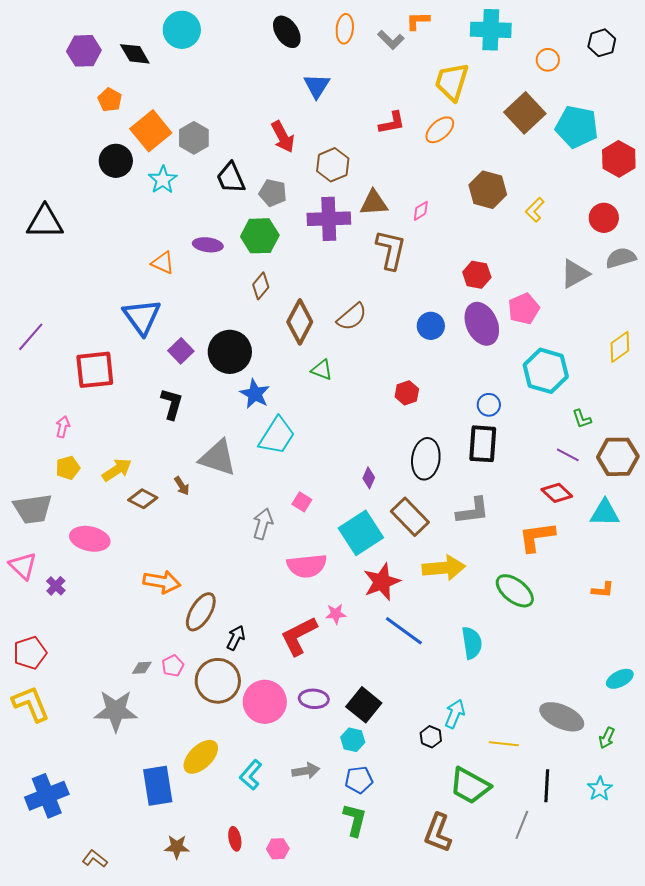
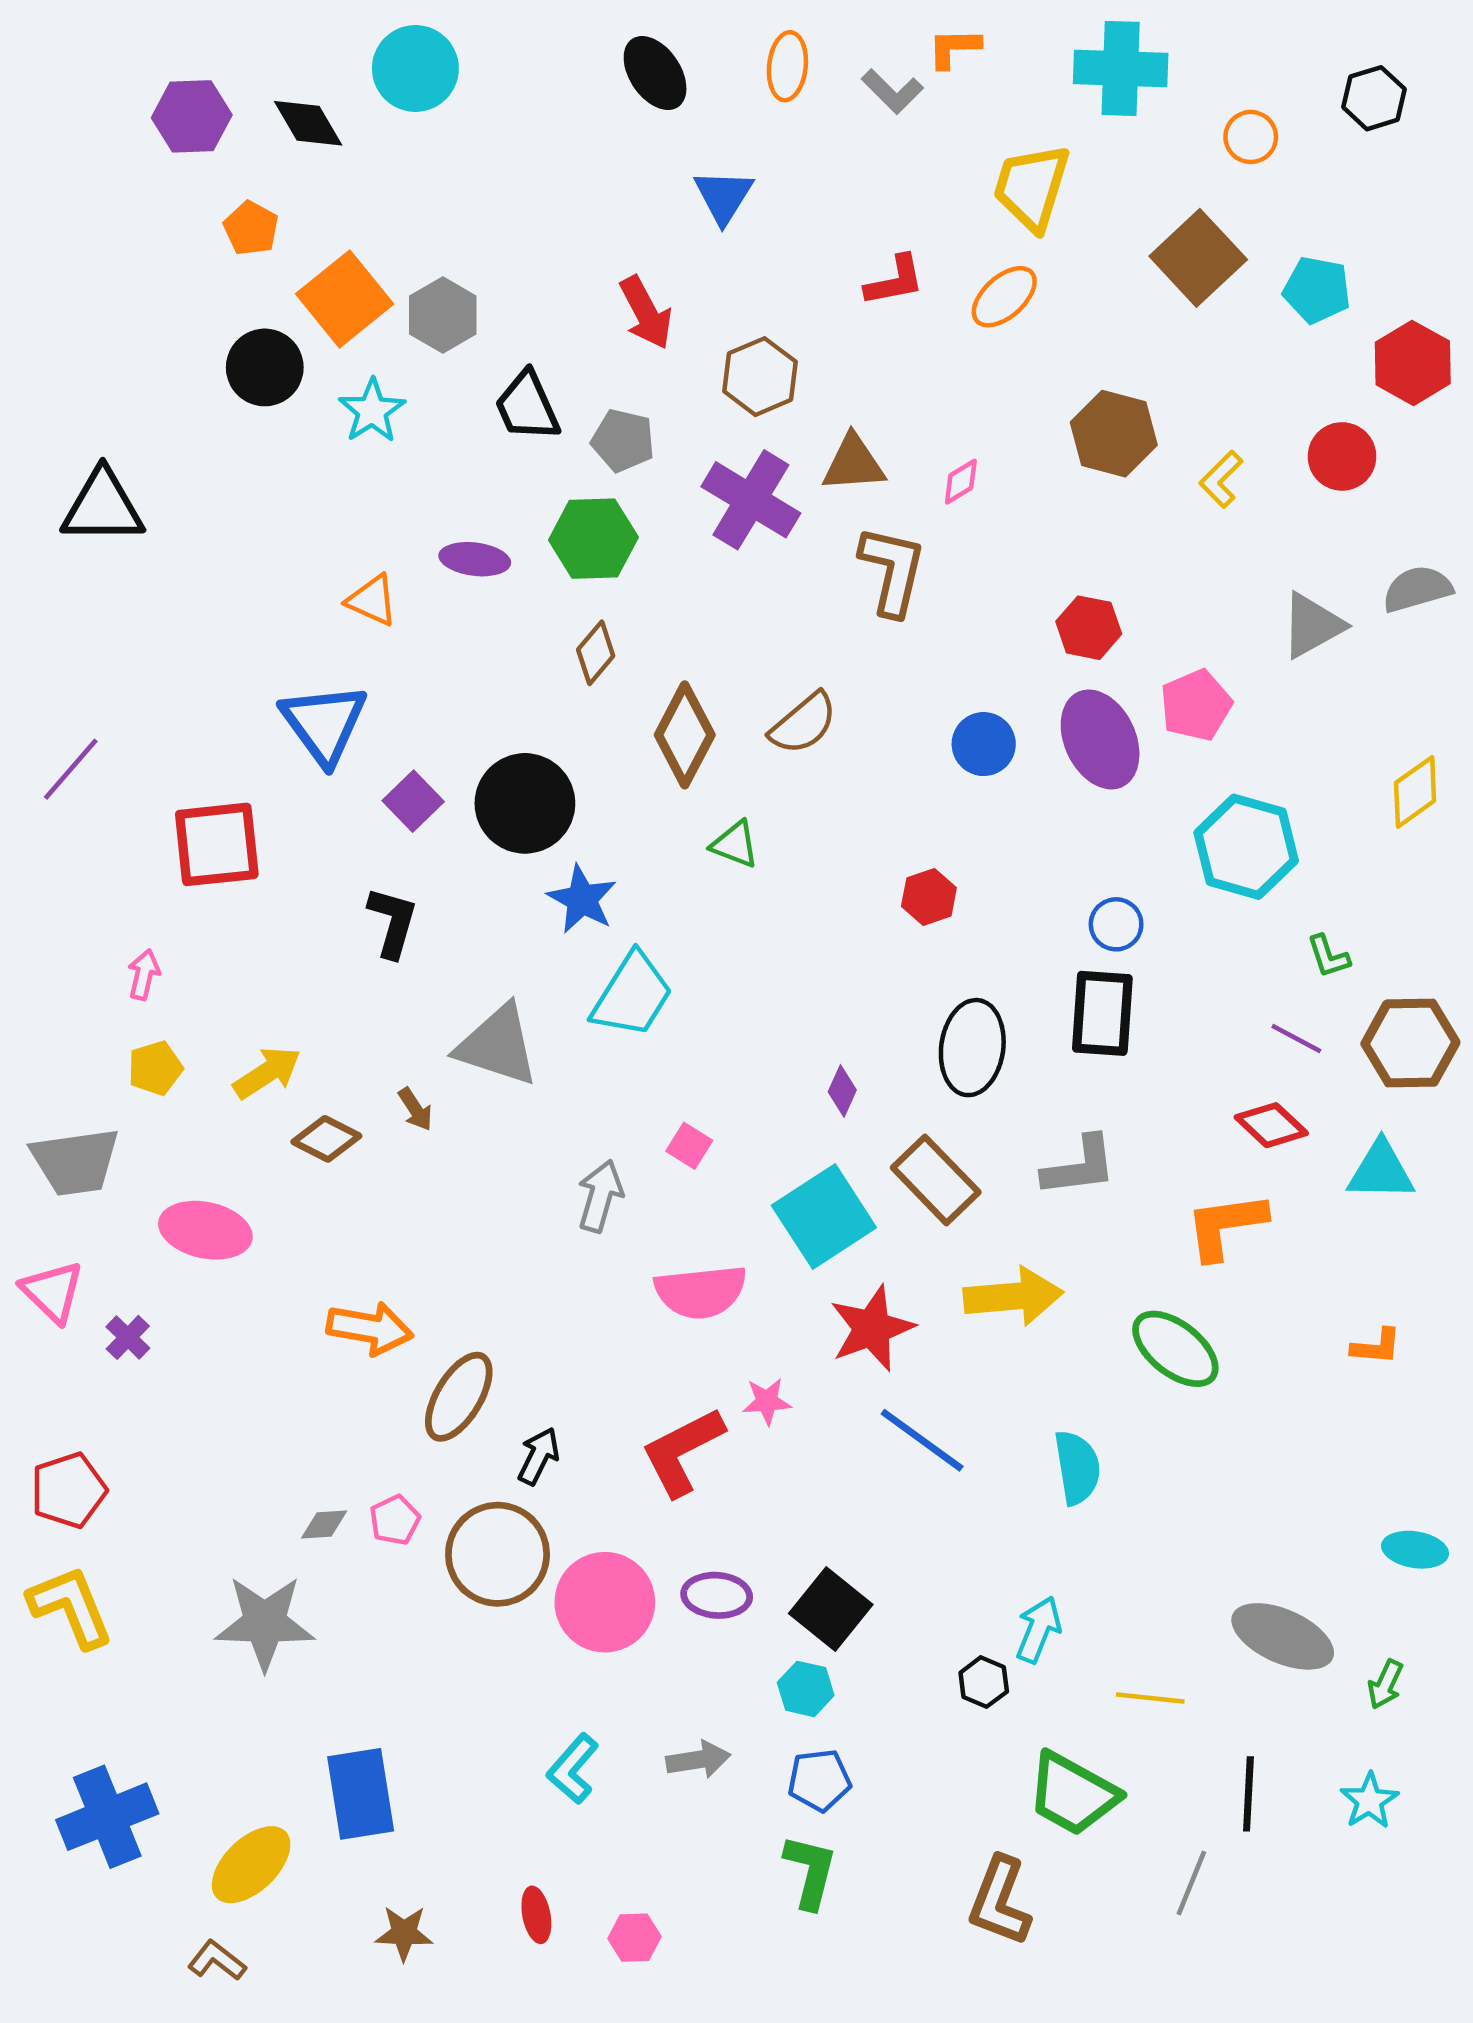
cyan pentagon: (577, 127) -> (1317, 290), size x0.7
red circle: (604, 218) -> (1342, 456), moved
purple cross: (329, 219) -> (751, 500), turned 33
cyan ellipse: (620, 679) -> (1415, 1550), turned 36
yellow ellipse: (201, 757) -> (251, 1865), moved

